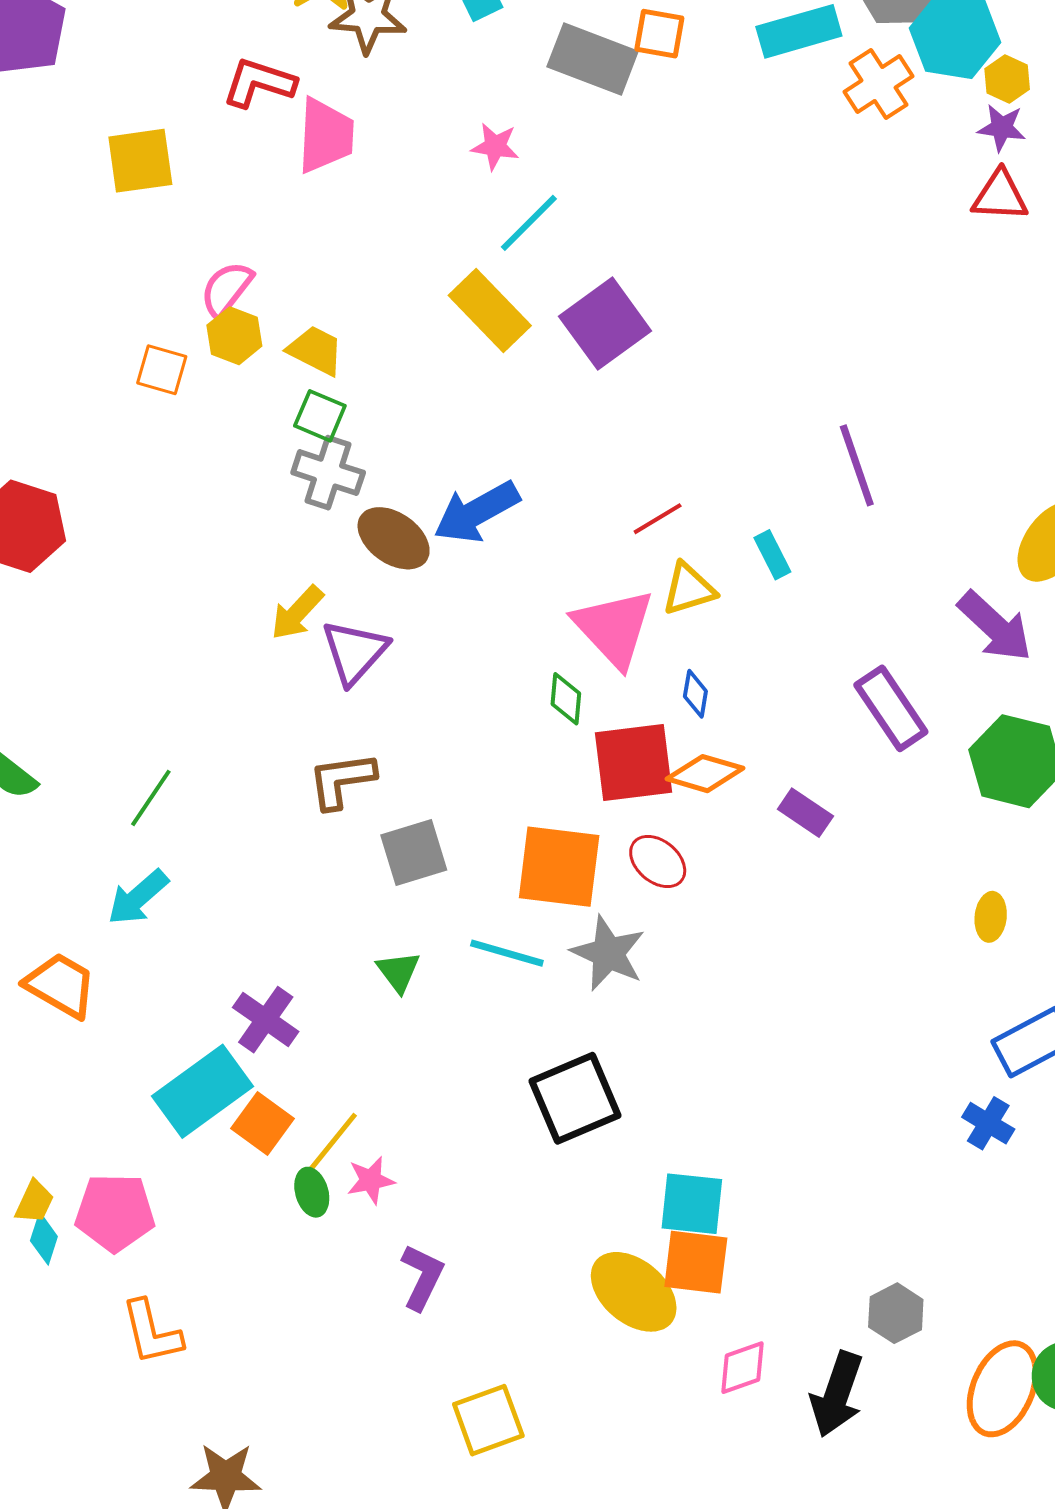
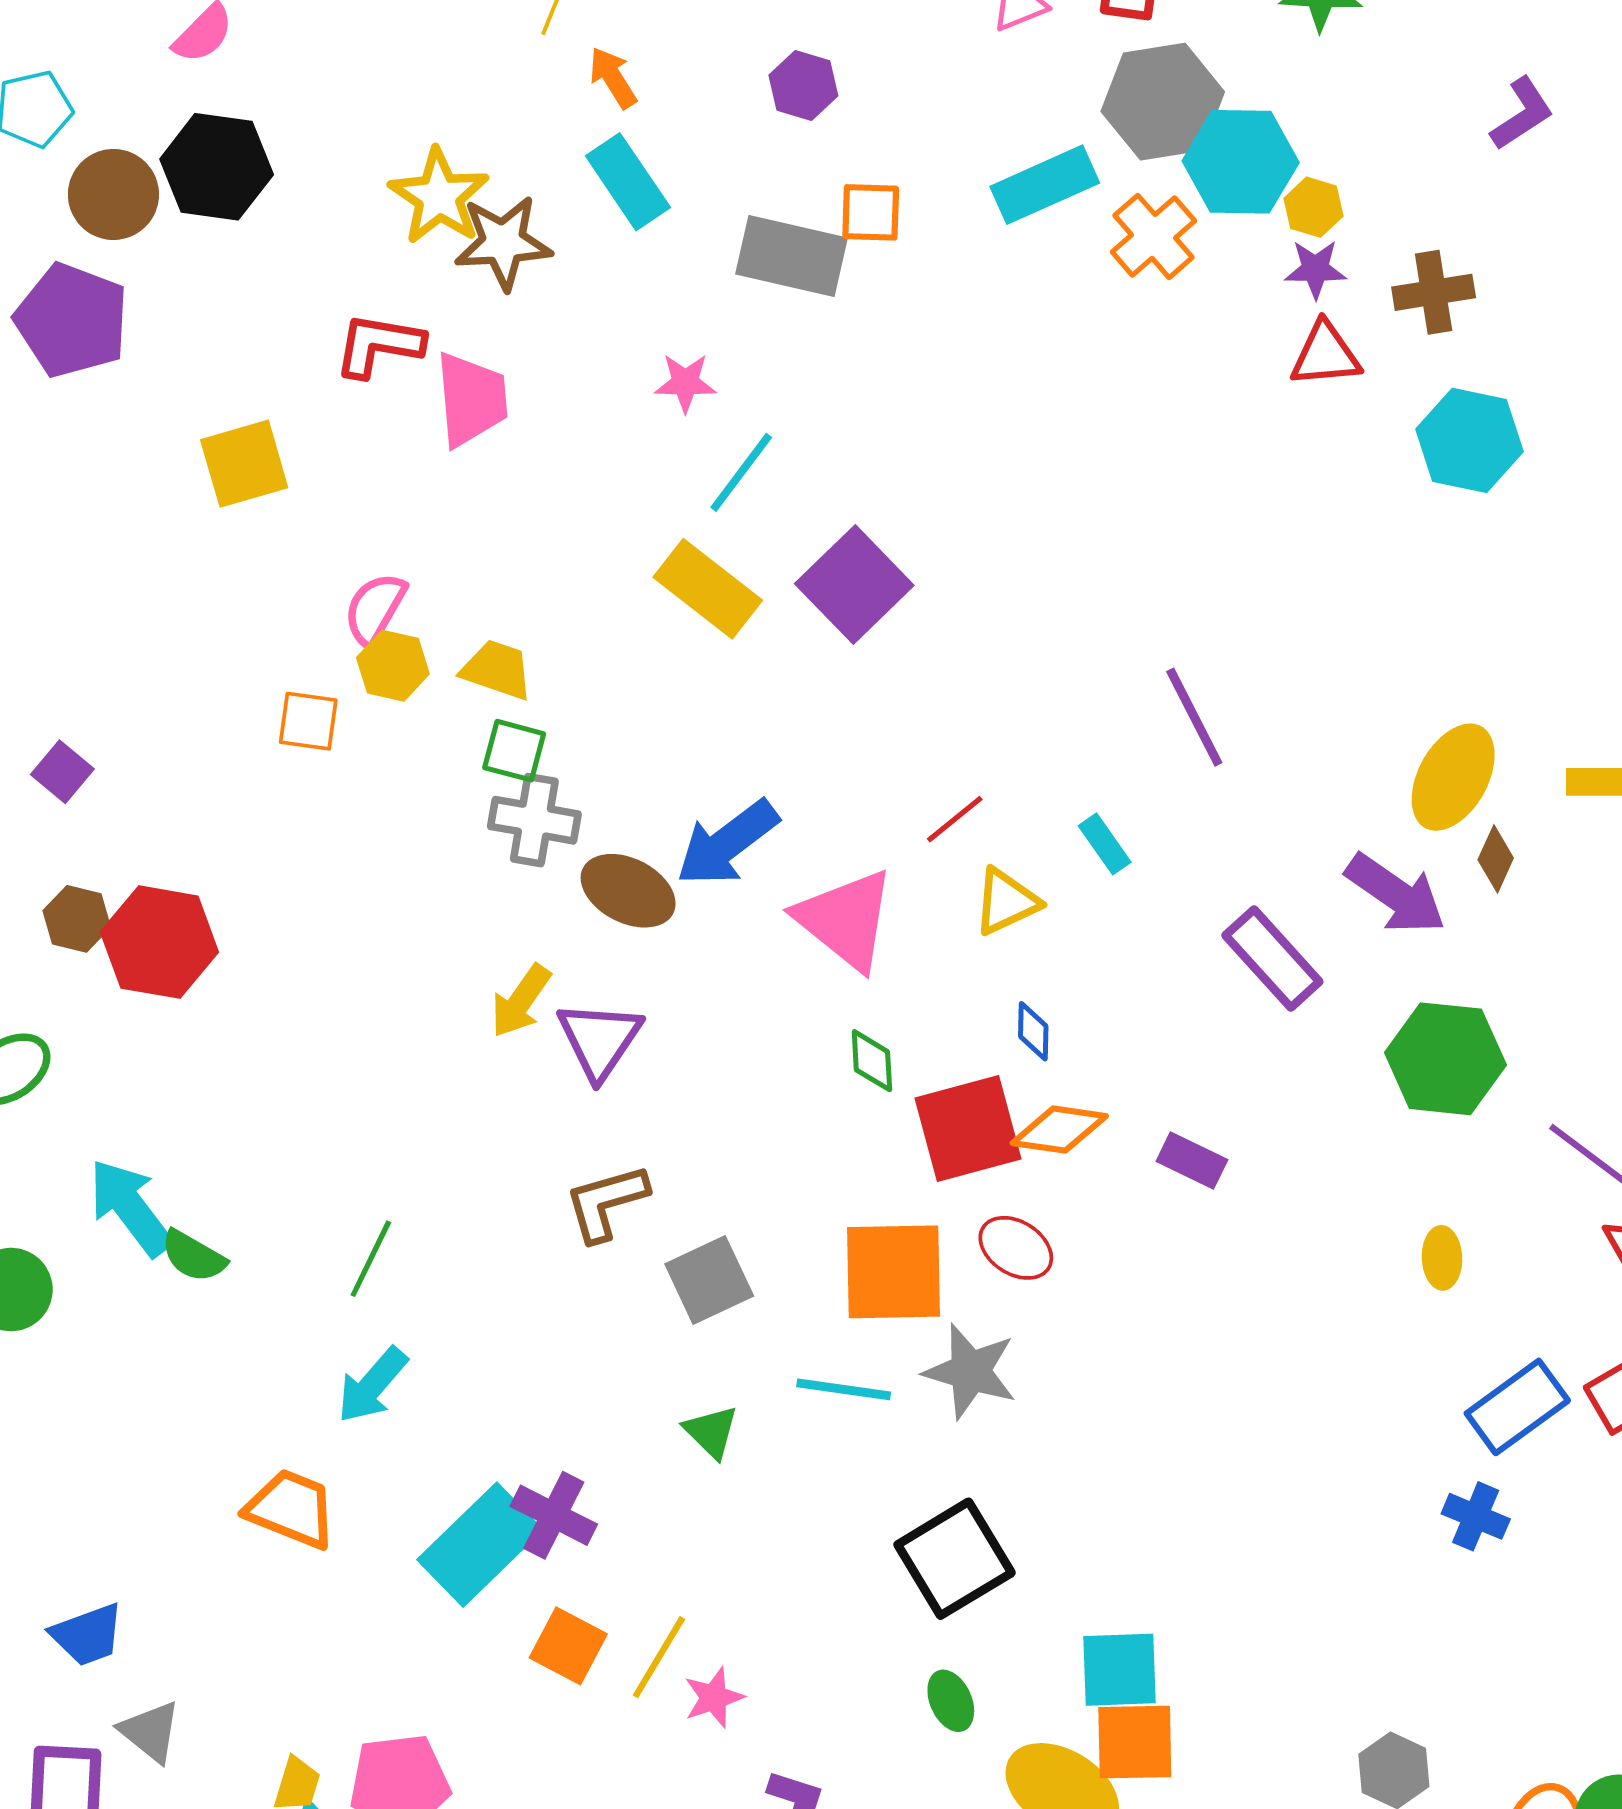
pink triangle: (614, 628) -> (845, 919), moved
purple rectangle: (891, 708) -> (1272, 959), moved
cyan rectangle: (203, 1091) -> (480, 1545), moved
green ellipse: (312, 1192) -> (951, 1701), moved

